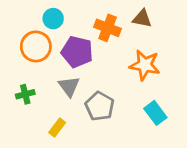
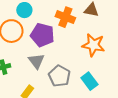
cyan rectangle: (155, 113) -> (89, 81), moved

